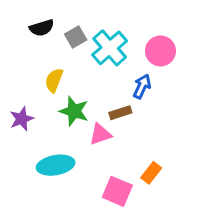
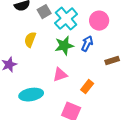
green star: (74, 111) -> (64, 46), moved, turned -30
brown rectangle: (120, 113) -> (112, 61), moved
orange rectangle: (151, 173) -> (87, 87), moved

